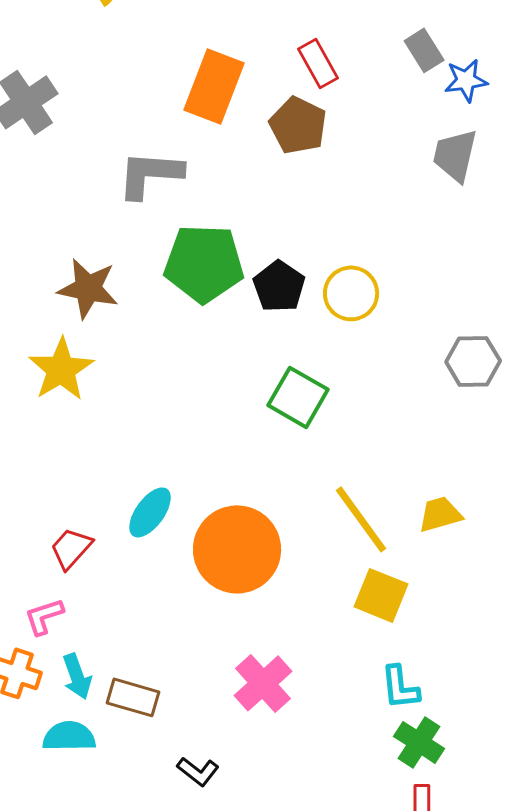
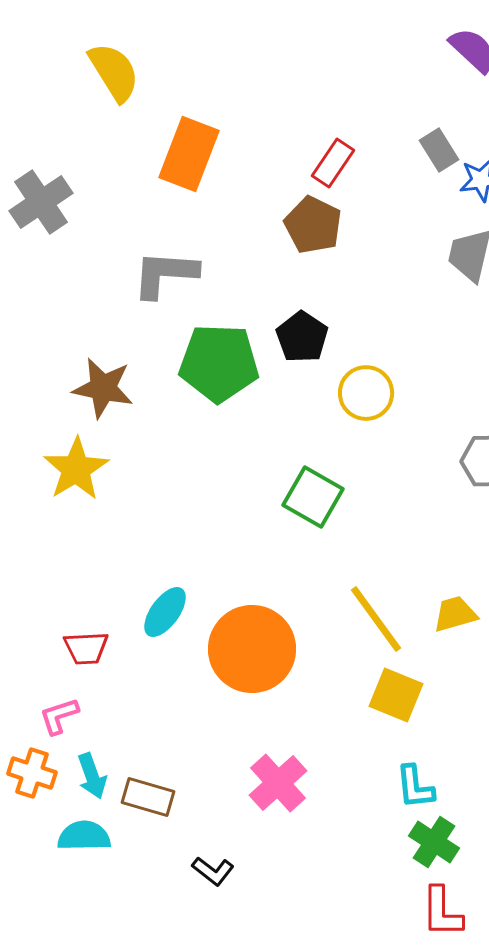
red rectangle: (318, 63) -> (333, 163), turned 63
orange rectangle: (214, 86) -> (189, 154), moved
black pentagon: (279, 286) -> (302, 337), moved
red trapezoid: (71, 548) -> (86, 648), turned -135

